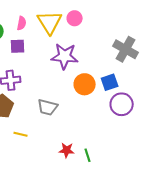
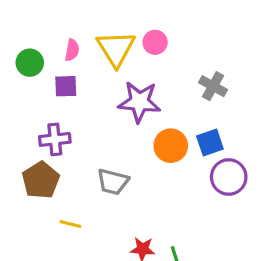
gray cross: (126, 49) -> (213, 86), moved, size x0.7

